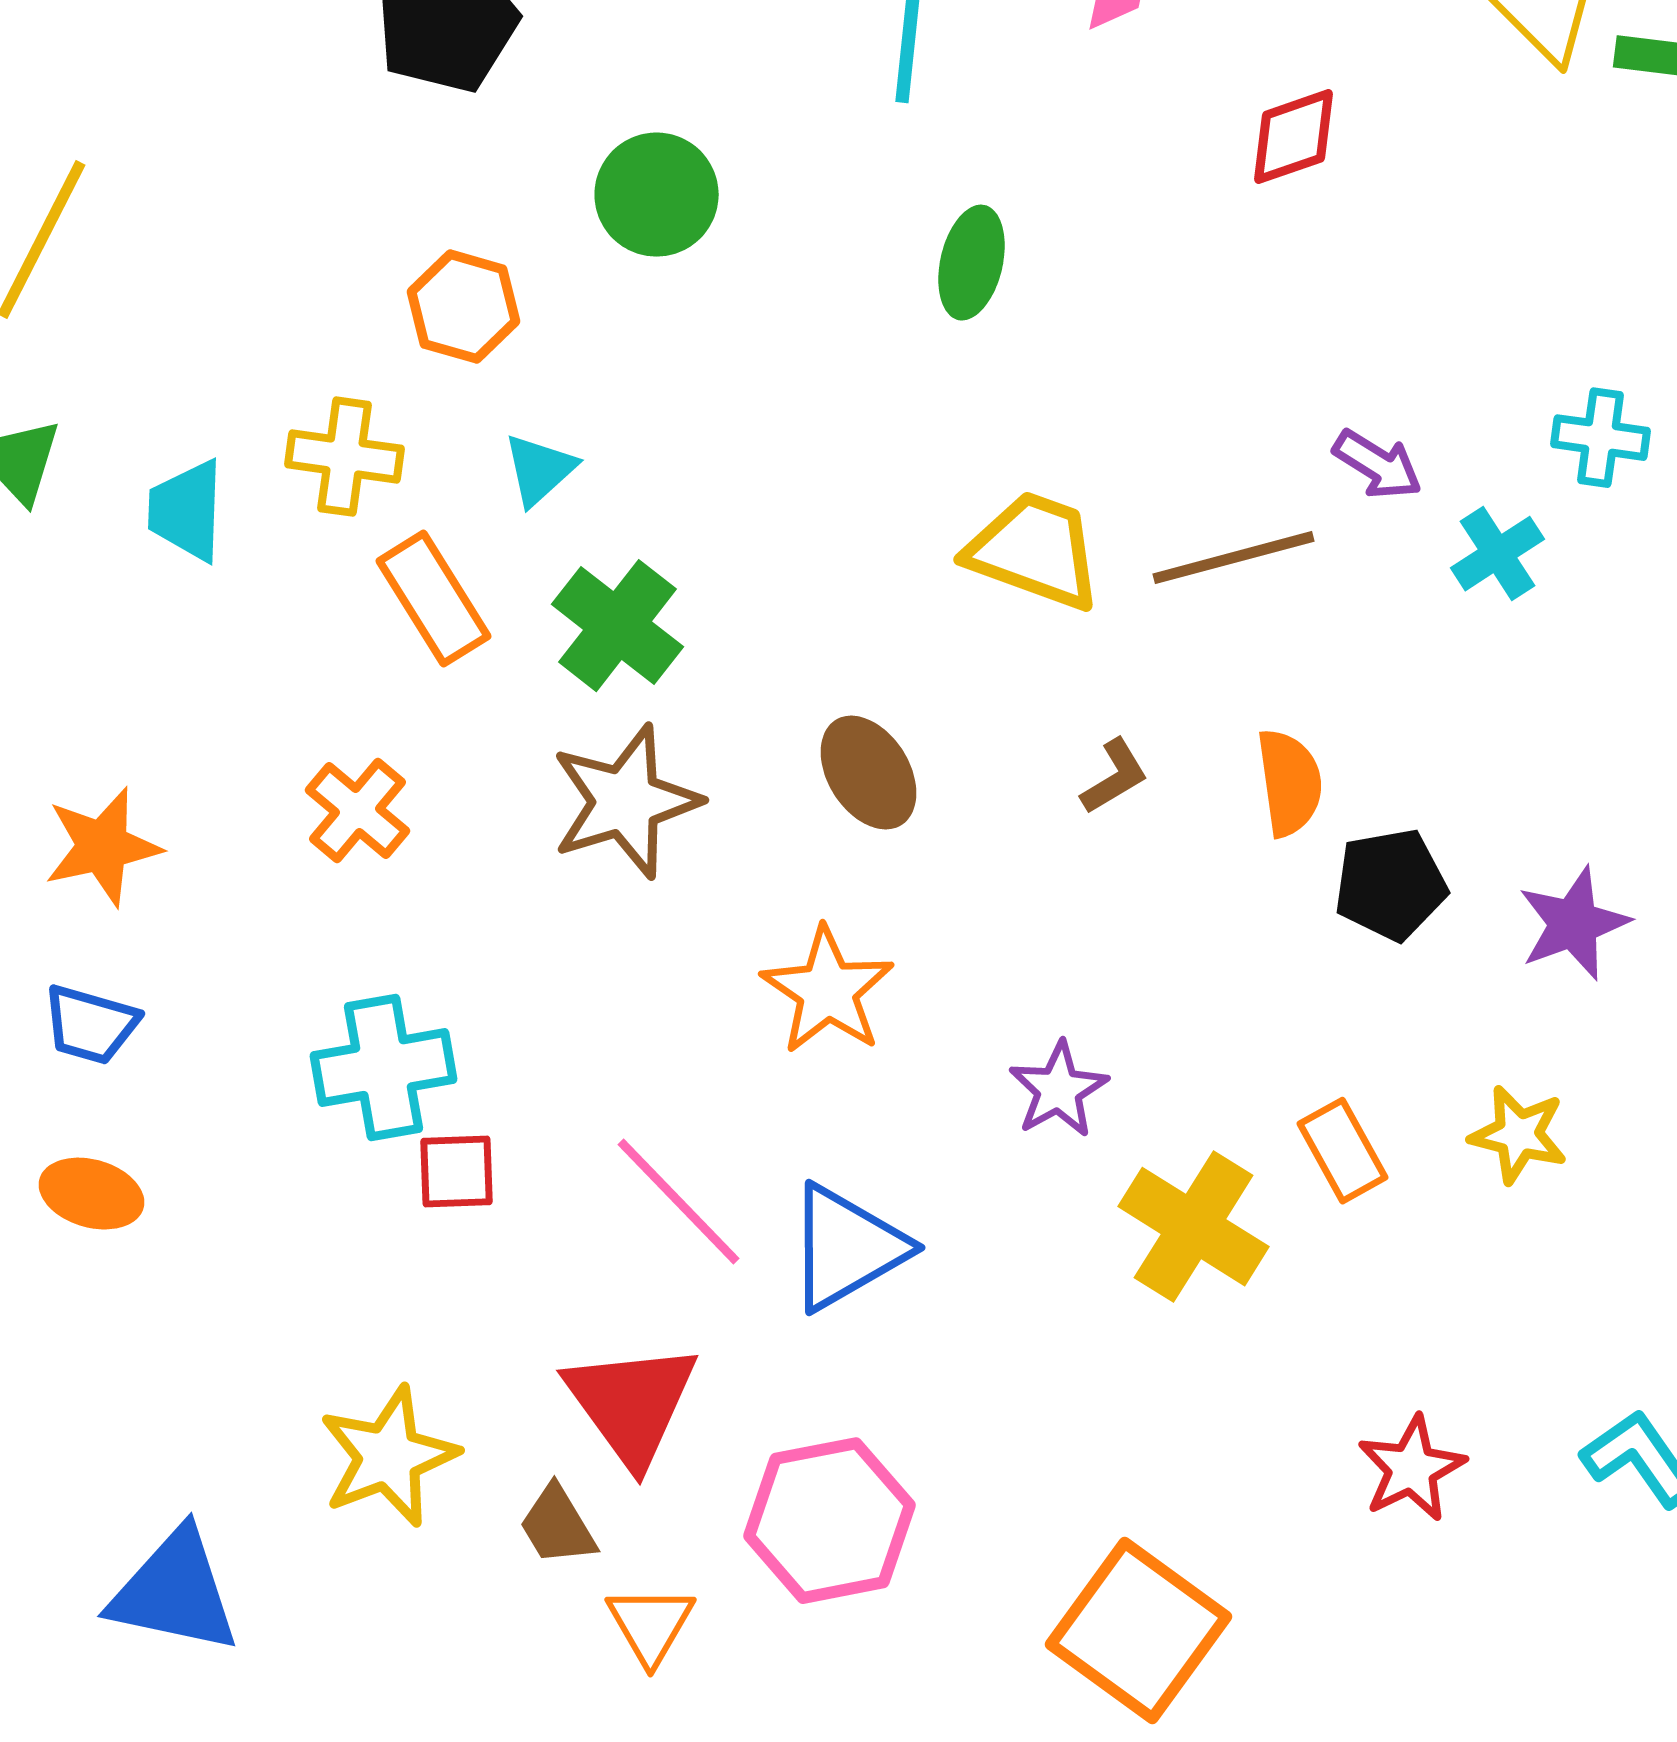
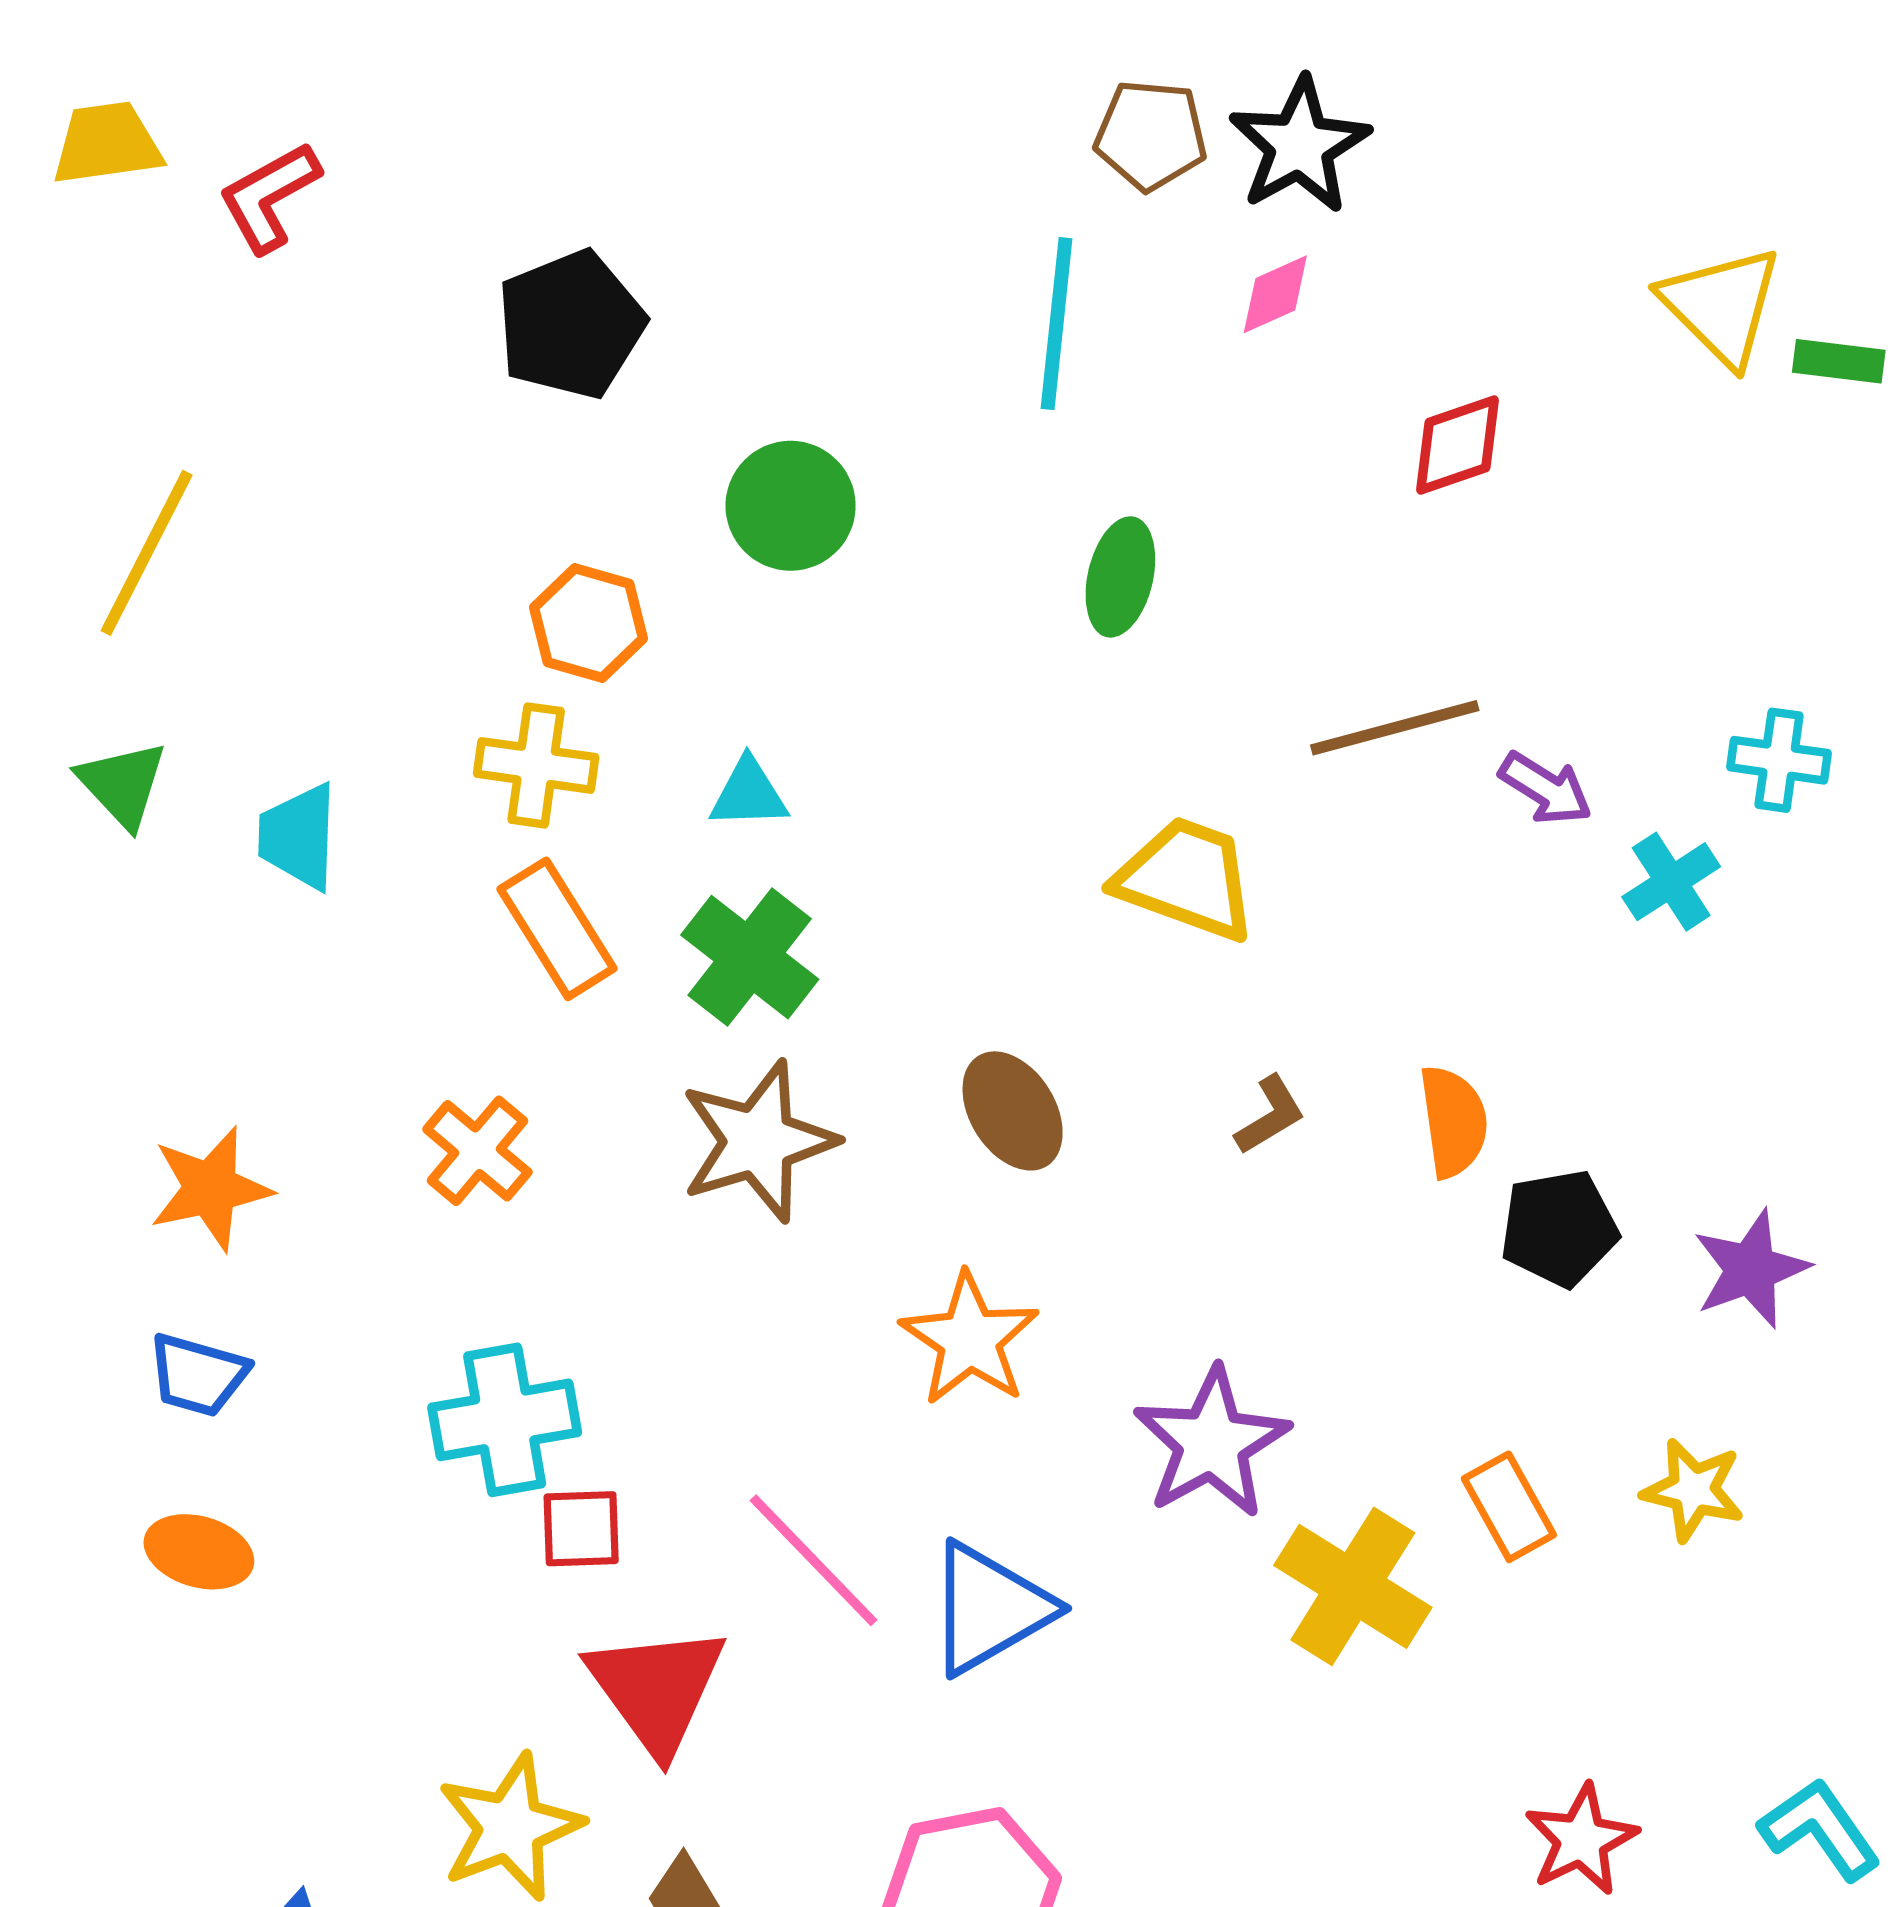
yellow cross: (344, 457) -> (536, 765), moved
cyan triangle: (540, 470) -> (749, 794), moved, turned 40
brown line: (1234, 558) -> (1395, 728), moved
purple star: (1058, 1090) -> (1211, 1443), size x1.5
red triangle: (632, 1404) -> (657, 1689), moved

